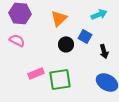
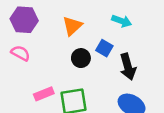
cyan arrow: (99, 14) -> (122, 21), turned 42
black arrow: (104, 51) -> (128, 67), size x1.5

